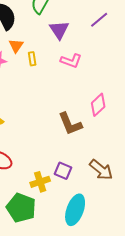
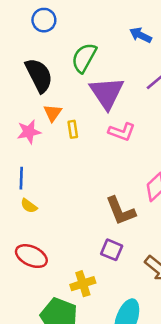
purple triangle: (59, 30) -> (107, 93), size x1.4
purple square: (63, 171) -> (112, 250), moved

